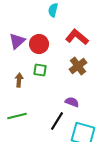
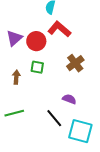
red L-shape: (77, 37) -> (59, 29), moved
black line: (57, 121) -> (54, 118), turned -72

